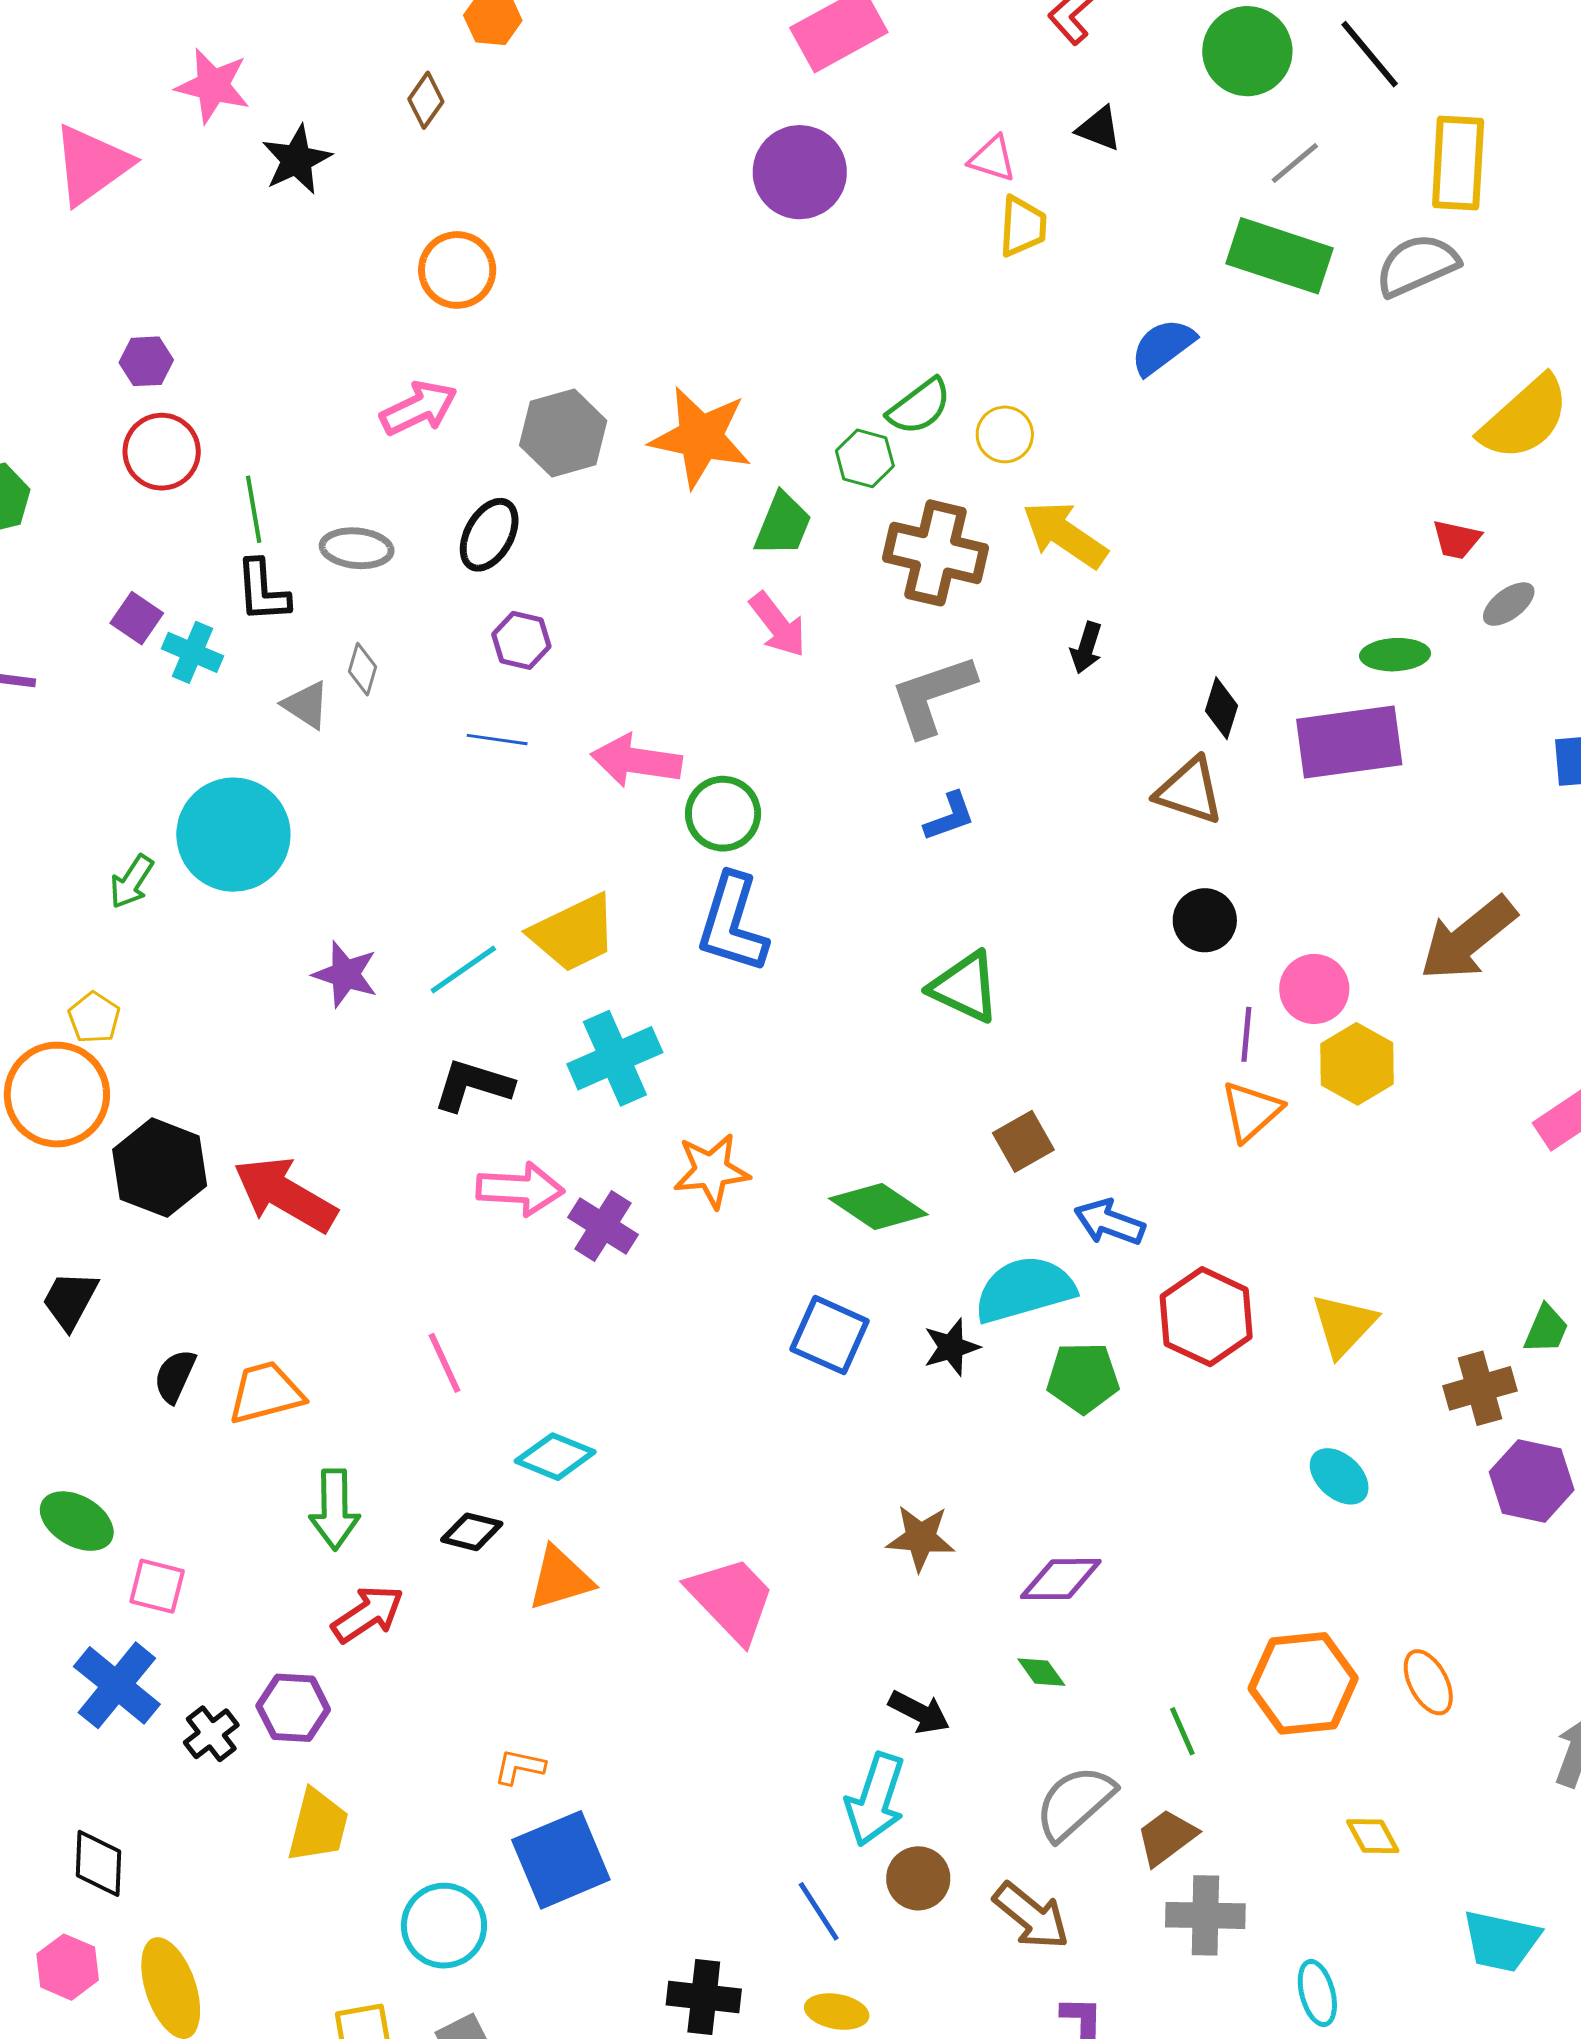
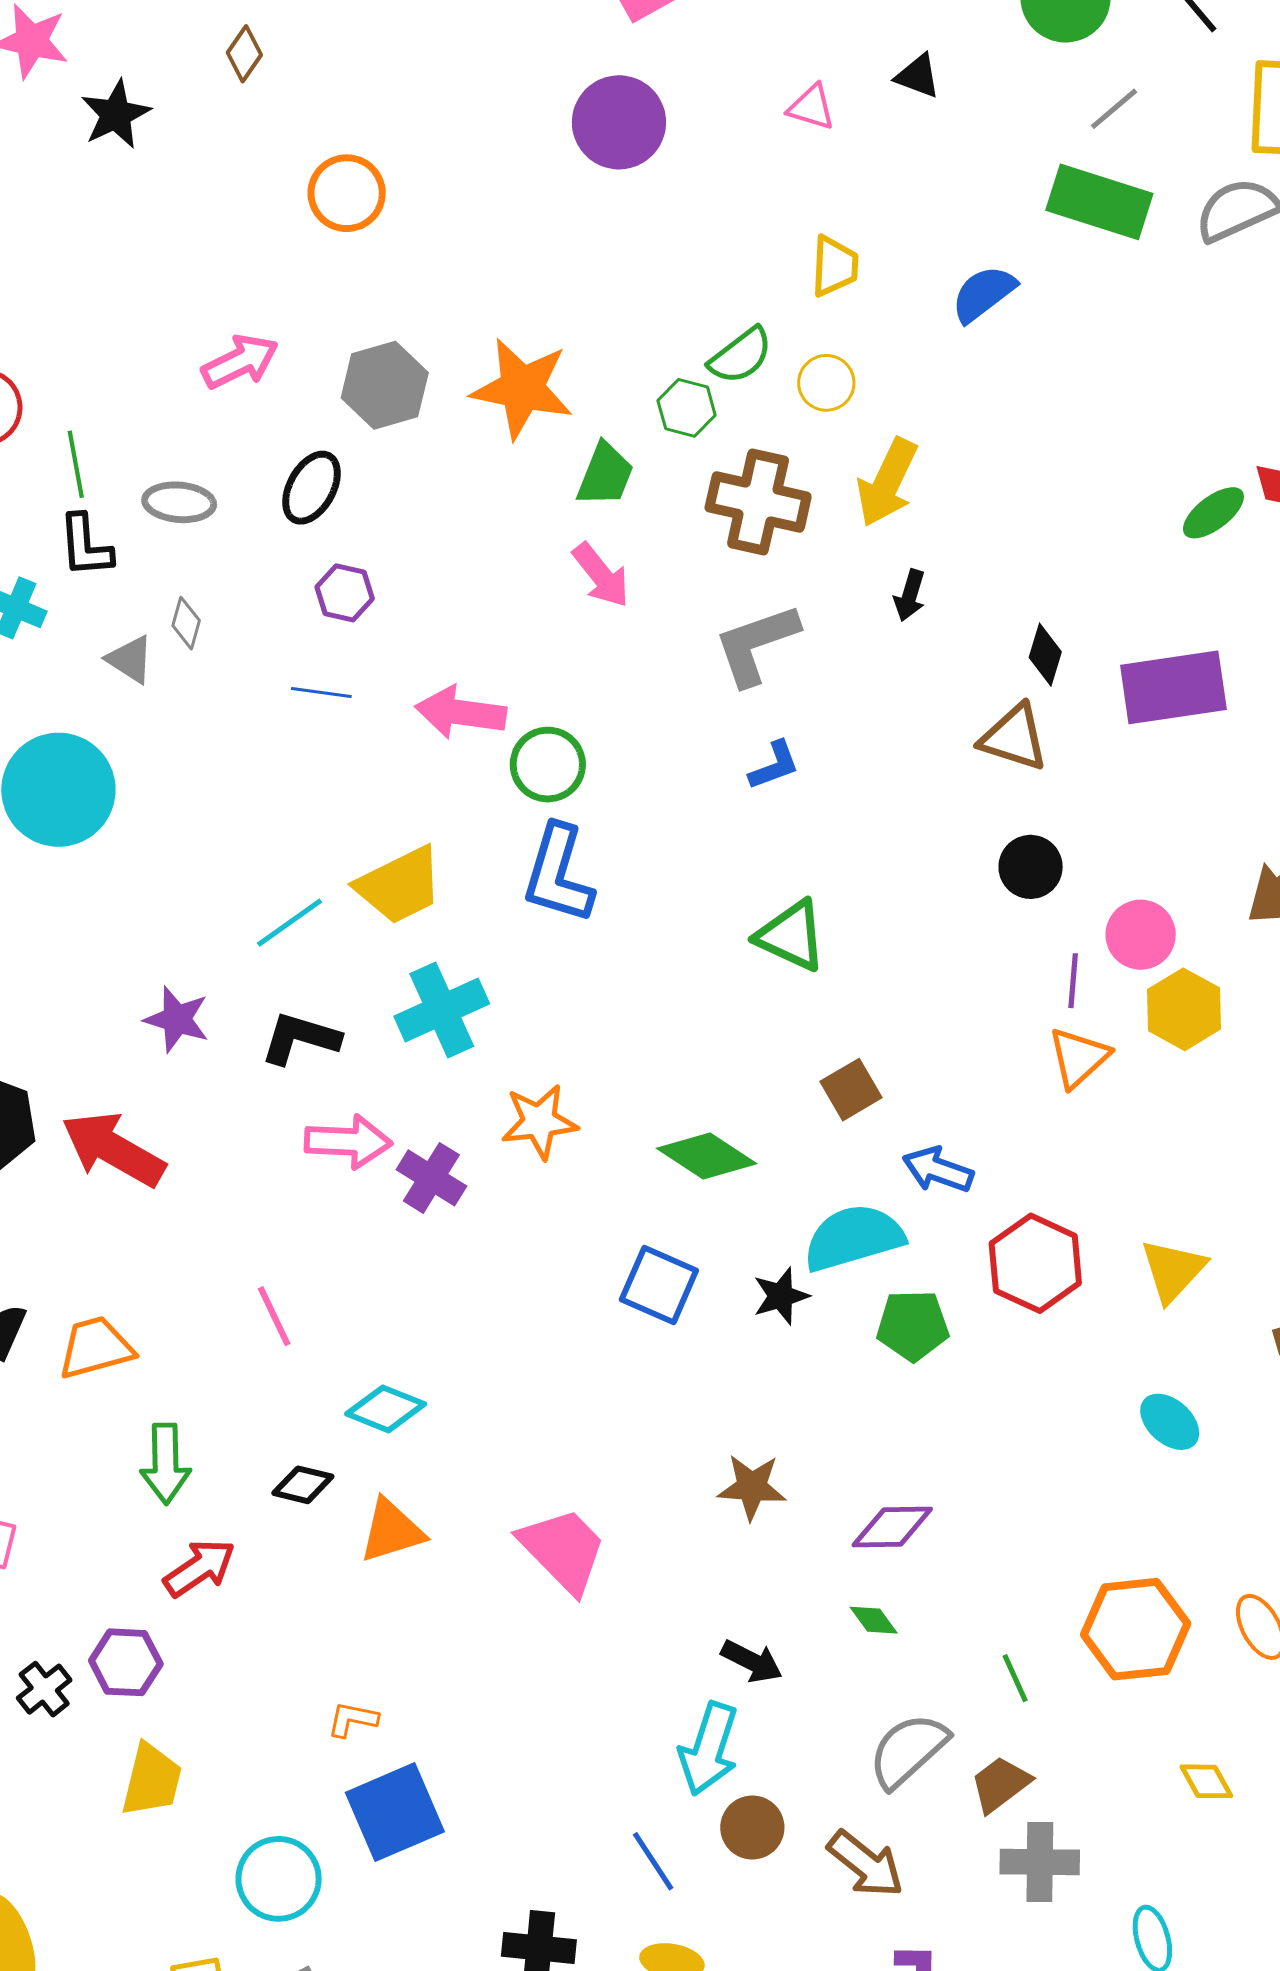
yellow trapezoid: (1023, 226) -> (835, 266), moved
orange circle: (457, 270) -> (347, 193), moved
yellow arrow: (1065, 535) -> (887, 483), turned -98
green ellipse: (1395, 655) -> (1213, 513), moved, turned -34
purple star: (345, 974) -> (177, 1019), moved

